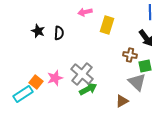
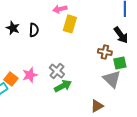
yellow rectangle: (107, 25) -> (70, 24), moved
gray cross: (82, 74) -> (57, 71), size x0.7
brown triangle: (122, 101) -> (97, 106), moved

